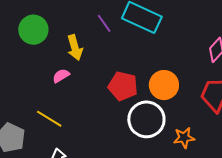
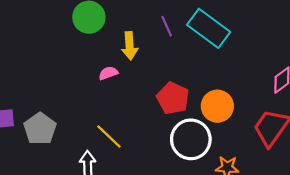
yellow line: (49, 119) -> (109, 137), moved

